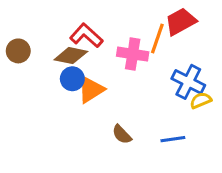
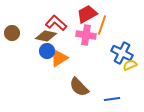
red trapezoid: (181, 22) -> (87, 14), moved
brown semicircle: (122, 134) -> (79, 87), size x1.5
blue line: (173, 139) -> (112, 99), moved

